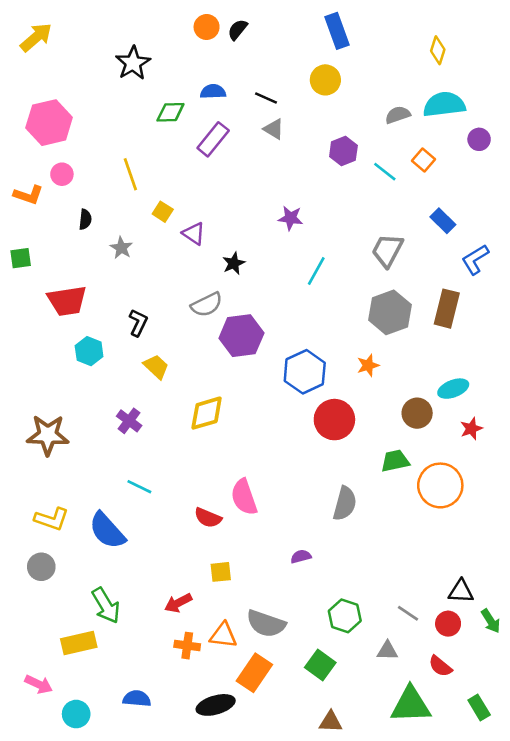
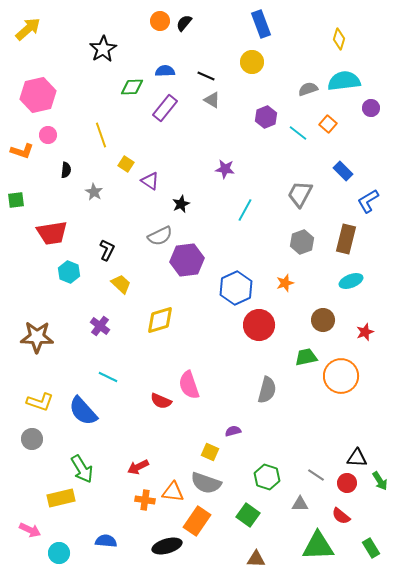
gray hexagon: (390, 312) -> (302, 242), size x0.7
cyan ellipse: (453, 389) -> (351, 281), moved
yellow square: (221, 572) -> (210, 452), moved, turned 30

